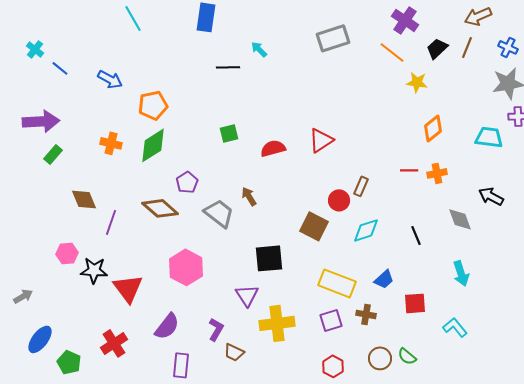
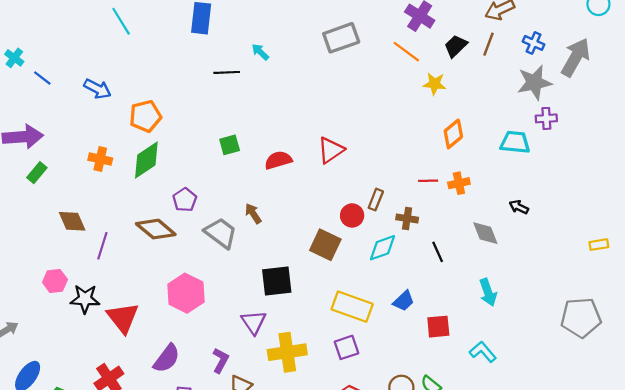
black arrow: (491, 196) -> (519, 207), size x0.7
brown cross: (366, 314) -> (407, 219), moved

